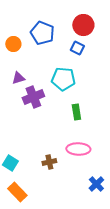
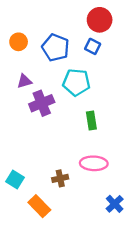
blue pentagon: (42, 33) -> (56, 48), moved
orange rectangle: (17, 192) -> (39, 206), moved

